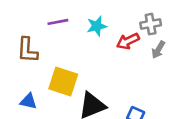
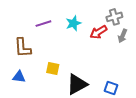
yellow square: (63, 81) -> (53, 68), size x0.6
blue triangle: (28, 101) -> (19, 77), moved

